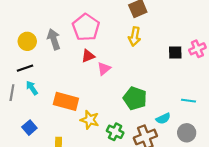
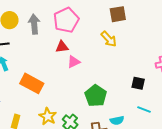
yellow arrow: (135, 36) -> (109, 39), turned -66
black square: (175, 53) -> (138, 83), moved
yellow star: (90, 120) -> (48, 116), moved

